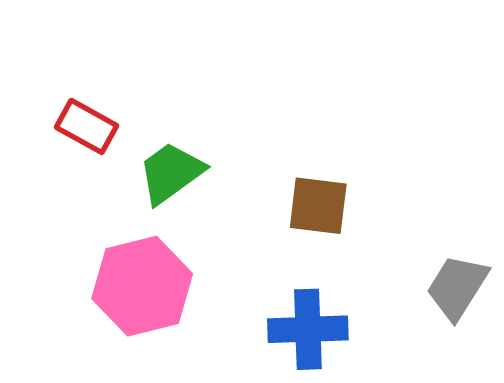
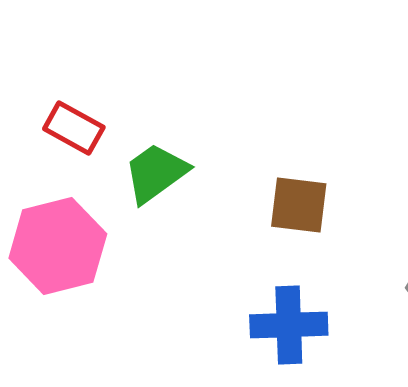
pink hexagon: (142, 286) -> (58, 246), moved

